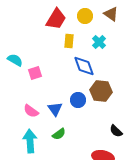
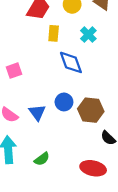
brown hexagon: (101, 91) -> (91, 110), moved
green semicircle: (59, 134) -> (42, 159), moved

